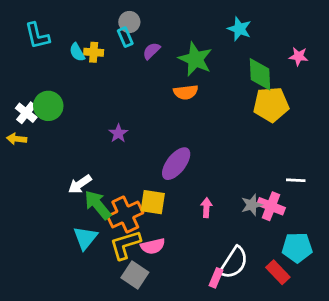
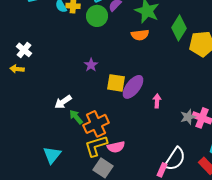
green diamond: (260, 74) -> (179, 28), moved, turned 35
green circle: (48, 106) -> (97, 16), moved
yellow square: (153, 202) -> (116, 83), moved
green arrow: (98, 205) -> (76, 117), size x0.7
pink arrow: (206, 208) -> (157, 101), moved
cyan triangle: (85, 238) -> (52, 155), moved

